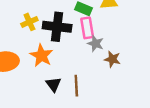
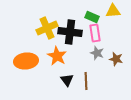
yellow cross: (29, 22) -> (47, 28), size x1.5
gray star: (96, 44) -> (97, 53), moved

